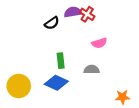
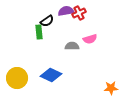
red cross: (87, 14) -> (79, 13), turned 32
green rectangle: (61, 61) -> (39, 32), moved
gray semicircle: (92, 69) -> (72, 46), moved

